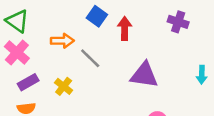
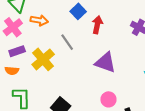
orange arrow: (62, 41) -> (39, 20), moved
yellow cross: (64, 86) -> (43, 59), size x1.6

